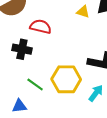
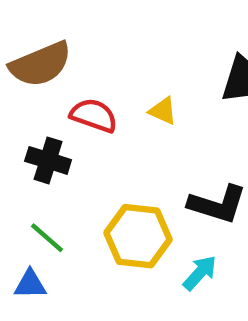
yellow triangle: (83, 12) -> (163, 111), moved
green line: (35, 85) -> (47, 238), moved

